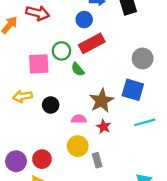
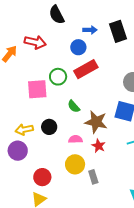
green semicircle: (78, 69) -> (74, 106), moved
yellow arrow: (23, 96) -> (24, 129), moved
brown star: (101, 101) -> (96, 122), turned -30
purple circle: (16, 161) -> (18, 151), moved

